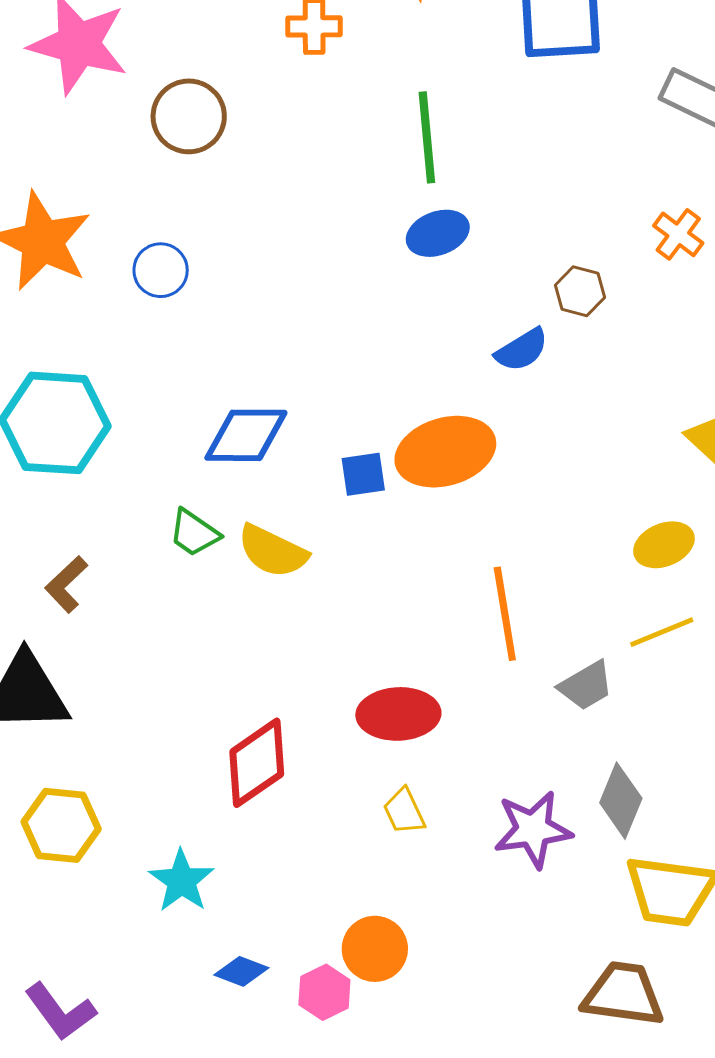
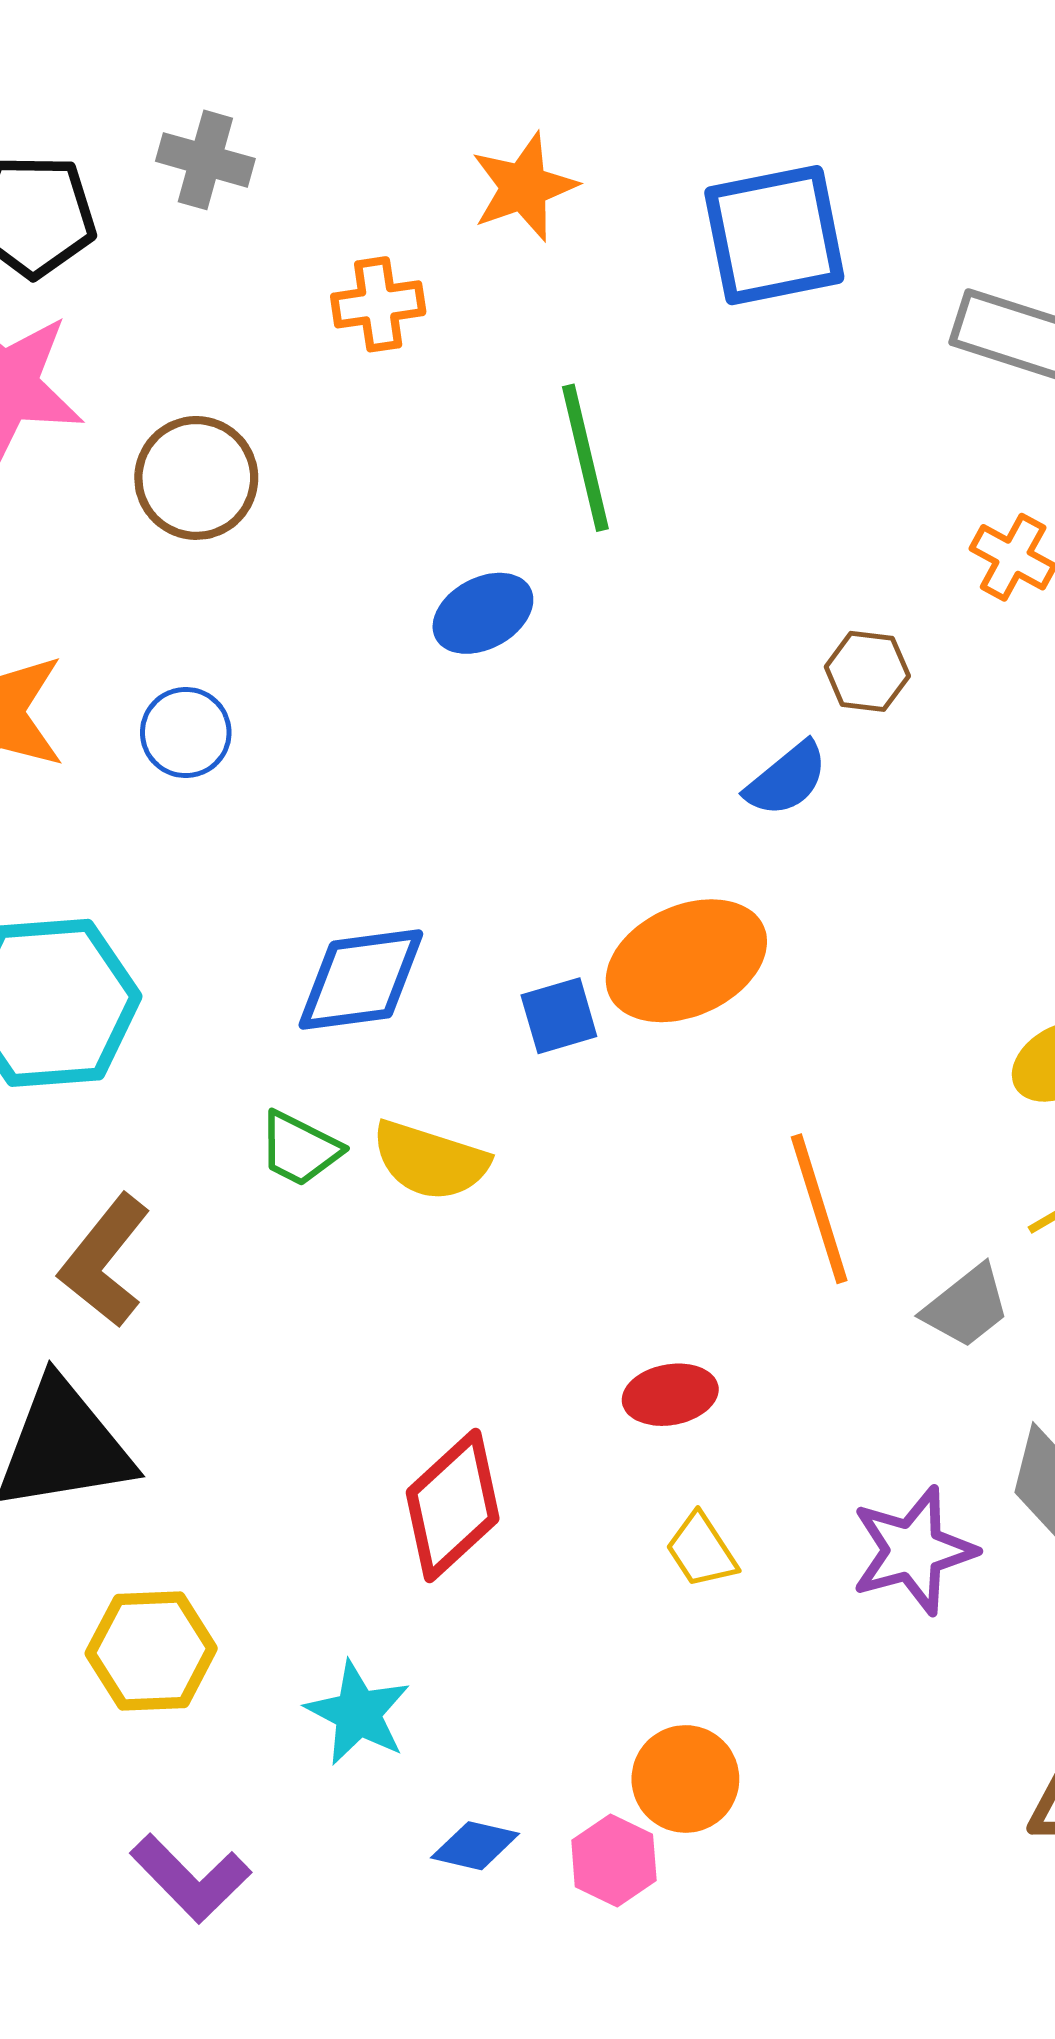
blue ellipse: (438, 233) -> (483, 613), moved
brown L-shape: (66, 584) -> (105, 1261), size x1.4
red ellipse: (398, 714) -> (670, 1395), size x0.7
purple L-shape: (60, 1012) -> (191, 1878), moved

